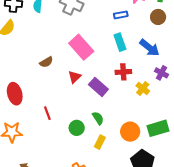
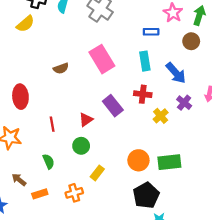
red triangle: (75, 77) -> (86, 120), moved
green semicircle: (98, 118) -> (49, 161), moved
yellow rectangle: (100, 142) -> (97, 173), moved

